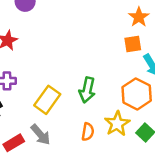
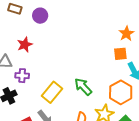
green arrow: (87, 90) -> (83, 87), turned 120

